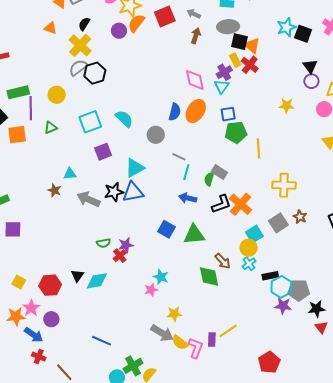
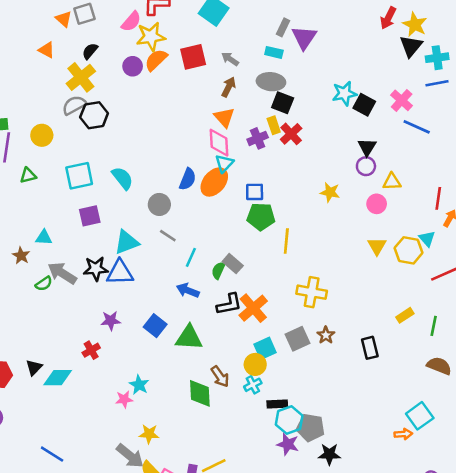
orange triangle: (252, 46) -> (224, 117), moved
cyan triangle: (222, 86) -> (224, 163), moved
gray line: (179, 157) -> (168, 236), moved
green semicircle: (104, 243) -> (44, 284), moved, turned -32
purple star: (126, 245) -> (111, 321), moved

